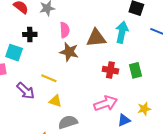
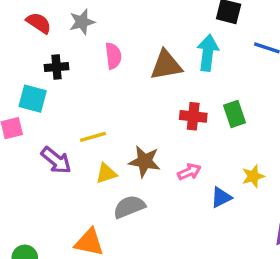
brown star: (69, 52) -> (145, 161), moved
yellow line: (49, 78) -> (93, 137), turned -35
yellow triangle: (55, 101) -> (106, 173), turned -32
pink arrow: (106, 103) -> (189, 172), size x0.6

